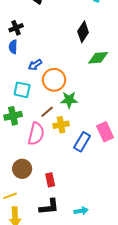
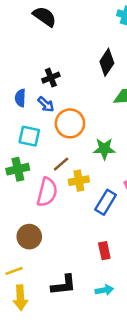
black cross: (16, 28) -> (51, 78), moved
blue semicircle: (13, 47) -> (20, 98), moved
blue arrow: (35, 65) -> (46, 104), turned -104
green star: (69, 100) -> (104, 149), moved
red rectangle: (50, 180) -> (104, 251), moved

